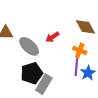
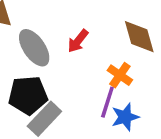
red arrow: (52, 37) -> (78, 41), turned -32

